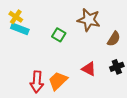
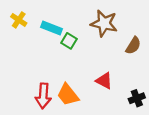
cyan rectangle: (20, 29) -> (51, 28), moved
black cross: (117, 67) -> (137, 98), moved
orange trapezoid: (58, 81) -> (68, 95), turned -85

